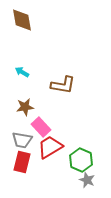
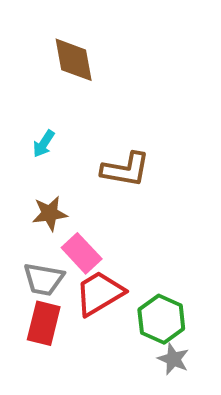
brown diamond: (22, 20) -> (74, 60), moved
cyan arrow: (22, 72) -> (44, 144), turned -88

